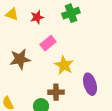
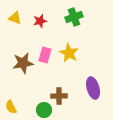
pink rectangle: (48, 43) -> (45, 55), moved, turned -35
yellow star: (64, 65) -> (69, 53), moved

